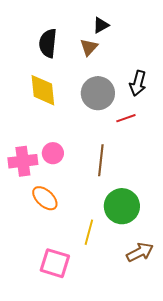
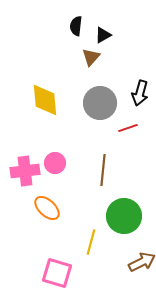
black semicircle: (48, 43) -> (76, 26), moved, size x0.7

